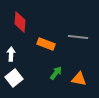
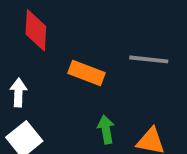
green arrow: (56, 73) -> (106, 129), turned -48

